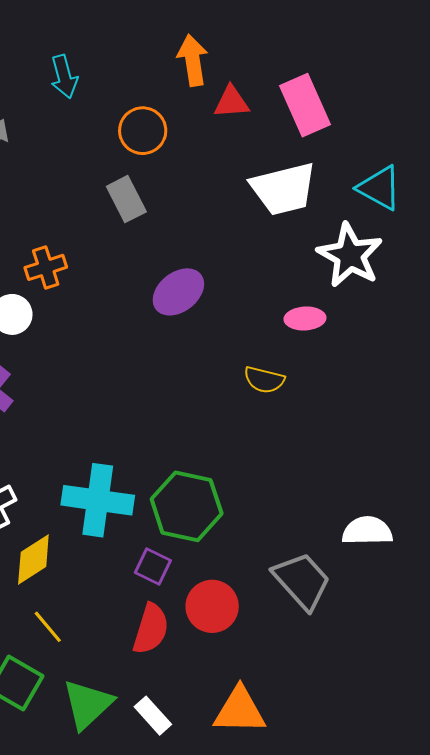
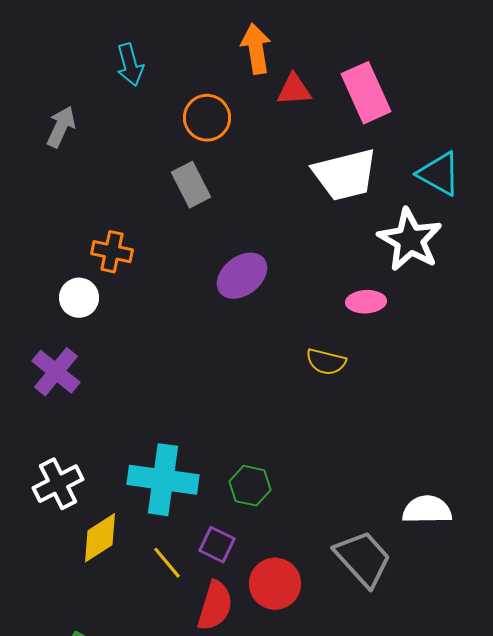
orange cross: (46, 267) -> (112, 252), turned 30
green hexagon: (187, 506) -> (250, 486), size x0.6
yellow line: (48, 627) -> (167, 563), moved

